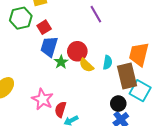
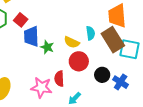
red circle: (77, 51) -> (79, 61), moved
black circle: (118, 104) -> (102, 75), moved
red semicircle: (60, 109) -> (59, 79), moved

